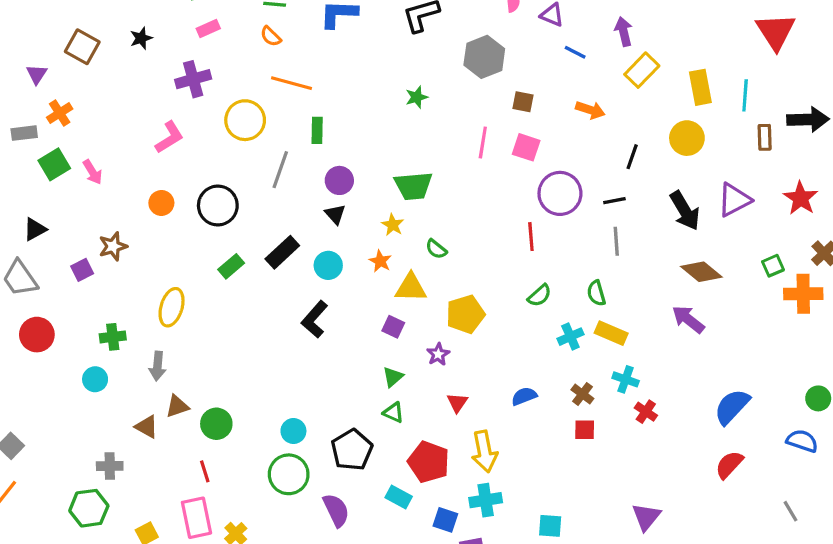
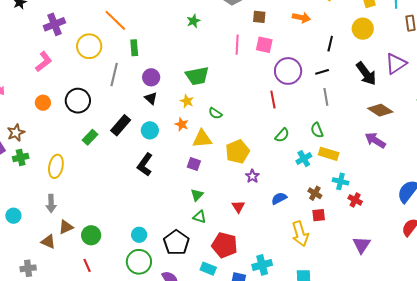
orange line: (291, 83) -> (115, 20), turned 35
green cross: (113, 337) -> (21, 157), moved
purple star: (438, 354) -> (252, 176), moved
yellow arrow: (484, 452) -> (300, 234), moved
purple triangle: (646, 517) -> (362, 245), moved

